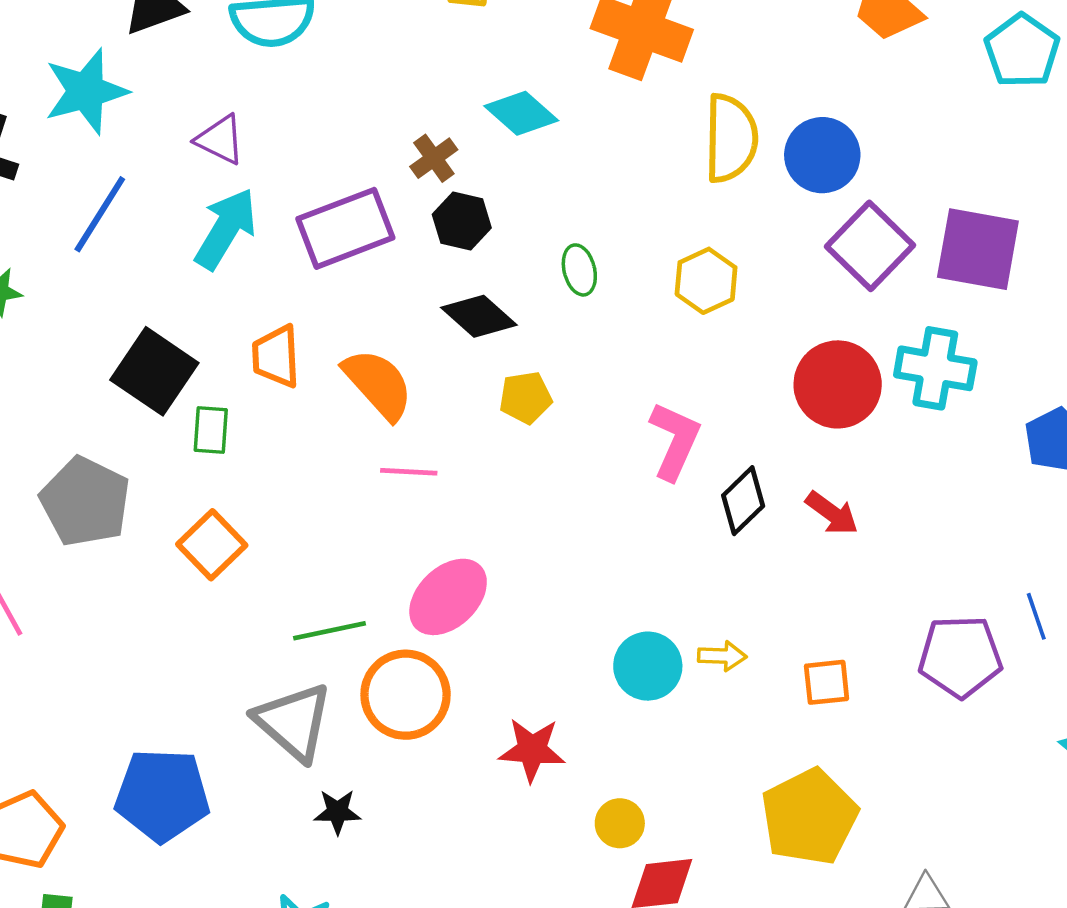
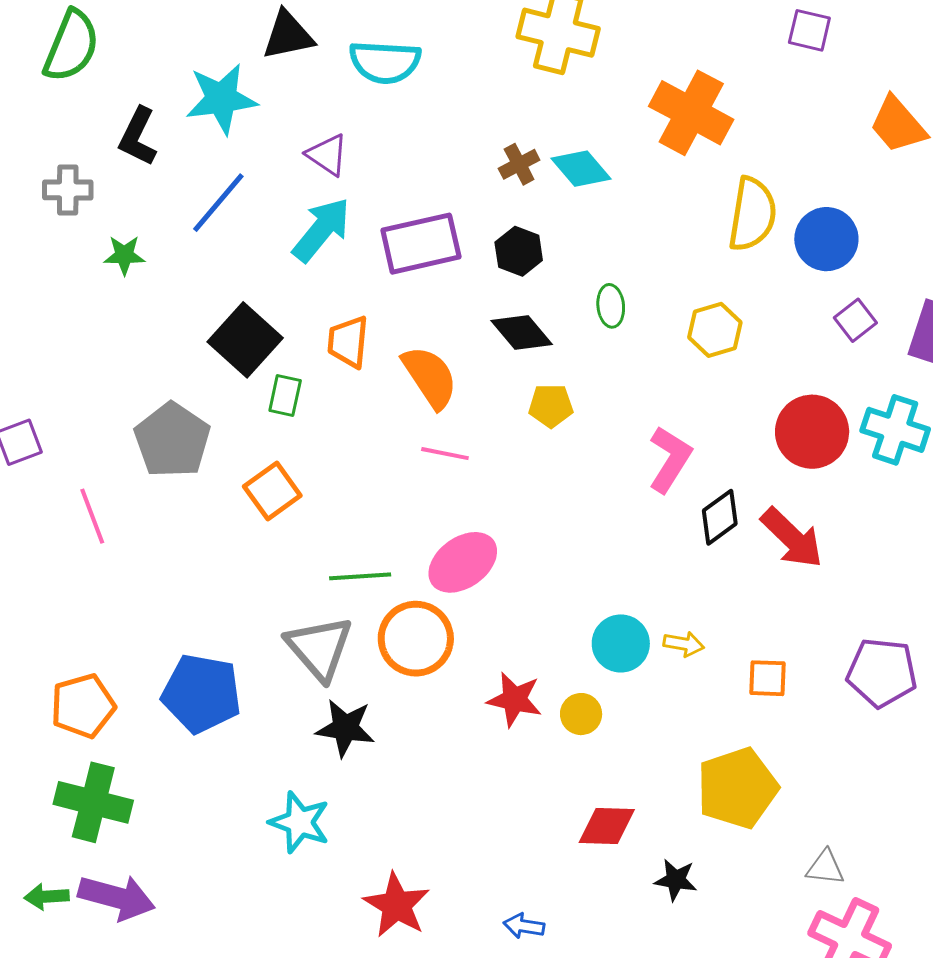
brown cross: (434, 158) -> (519, 164), moved
purple square: (870, 246) -> (855, 320), size x0.6
red arrow: (832, 513) -> (792, 538), size x1.5
black star: (337, 812) -> (345, 728), size x1.5
yellow circle: (620, 823) -> (581, 714), moved

